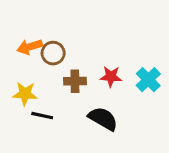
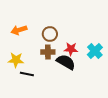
brown circle: (53, 53) -> (50, 34), moved
black semicircle: (103, 119) -> (66, 62), moved

